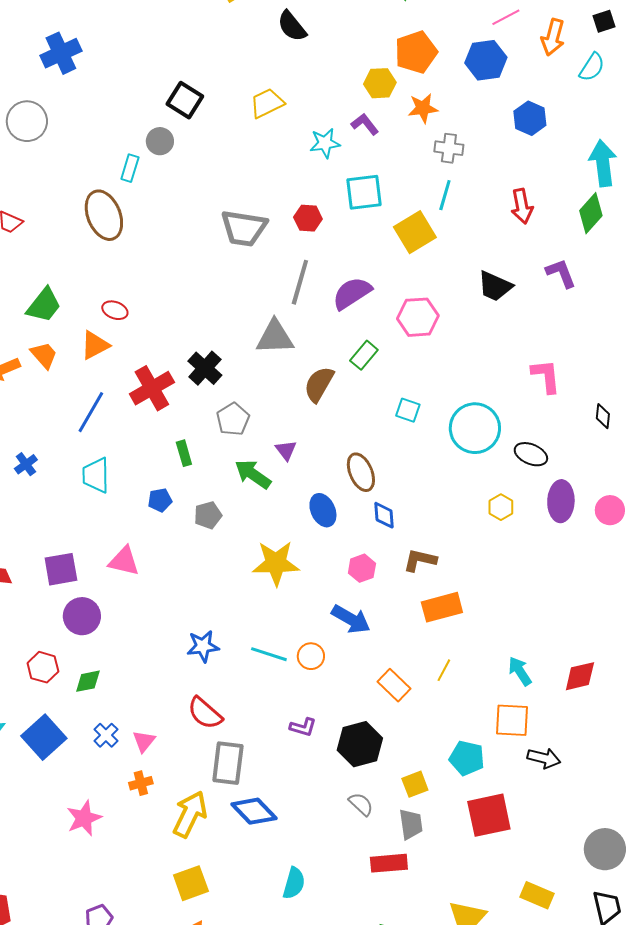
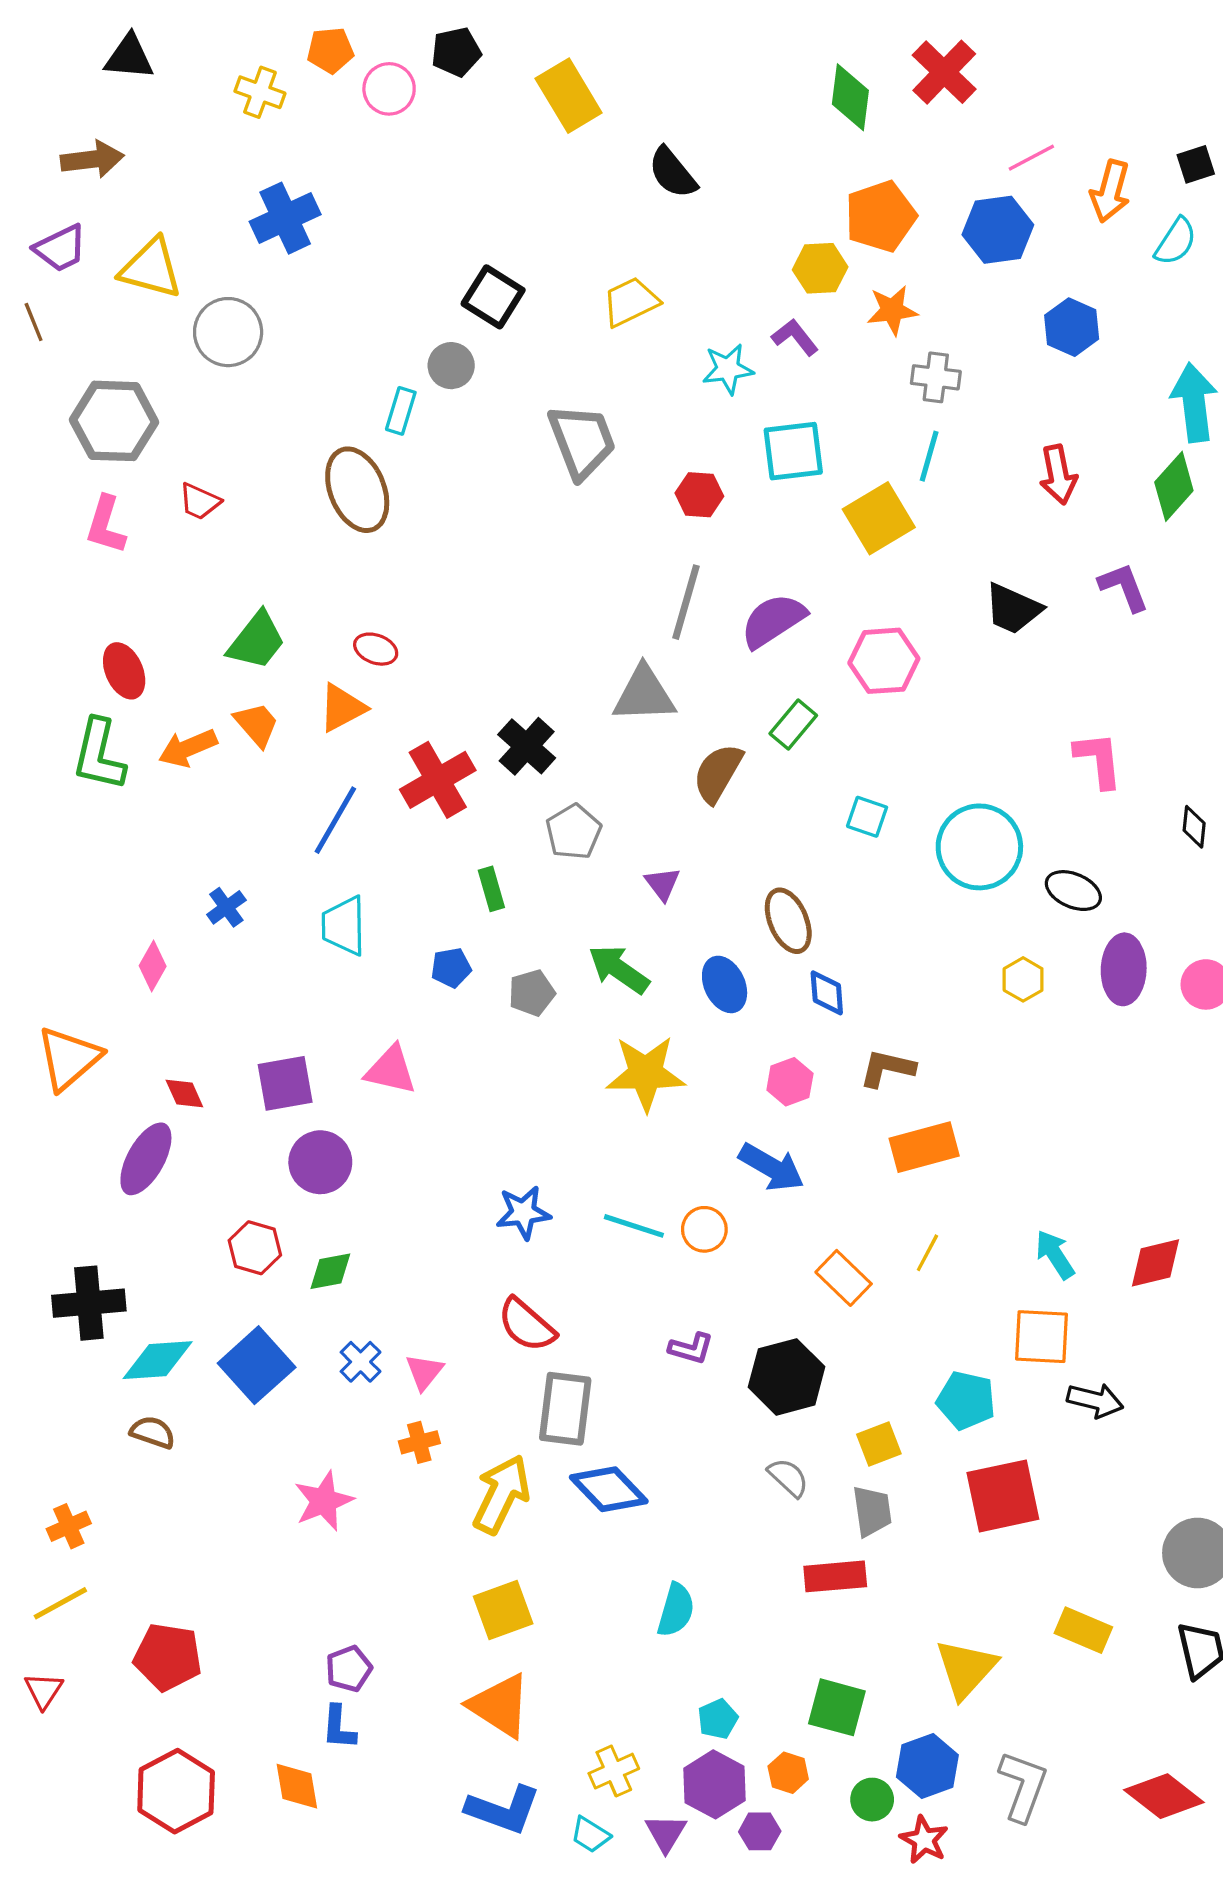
gray trapezoid: (244, 228) -> (582, 441), moved, turned -120
green arrow: (253, 474) -> (619, 969), moved

